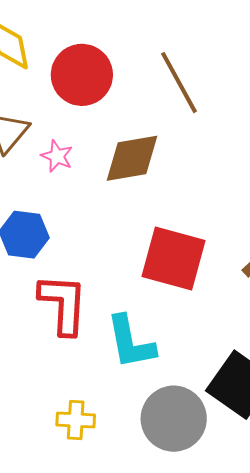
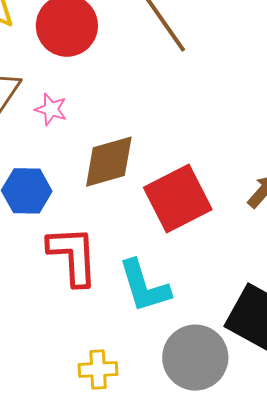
brown diamond: (132, 158) -> (109, 162), moved
red square: (173, 259) -> (178, 198), turned -36

